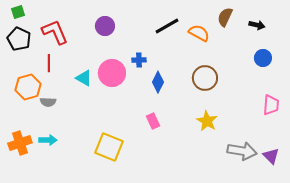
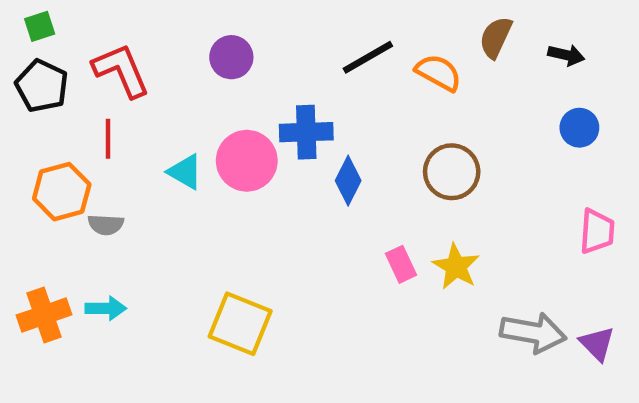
blue cross: (139, 60) -> (306, 132), size x1.6
pink rectangle: (153, 121) -> (401, 264), moved

